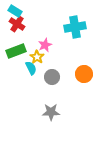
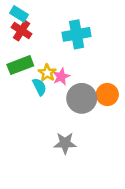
cyan cross: (75, 27) -> (77, 34), moved
pink star: (45, 45) -> (61, 77), moved
gray circle: (52, 77) -> (82, 98), moved, size x1.5

